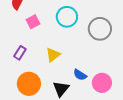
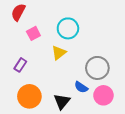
gray circle: (100, 29) -> (97, 68), moved
yellow triangle: (53, 55) -> (59, 53), moved

